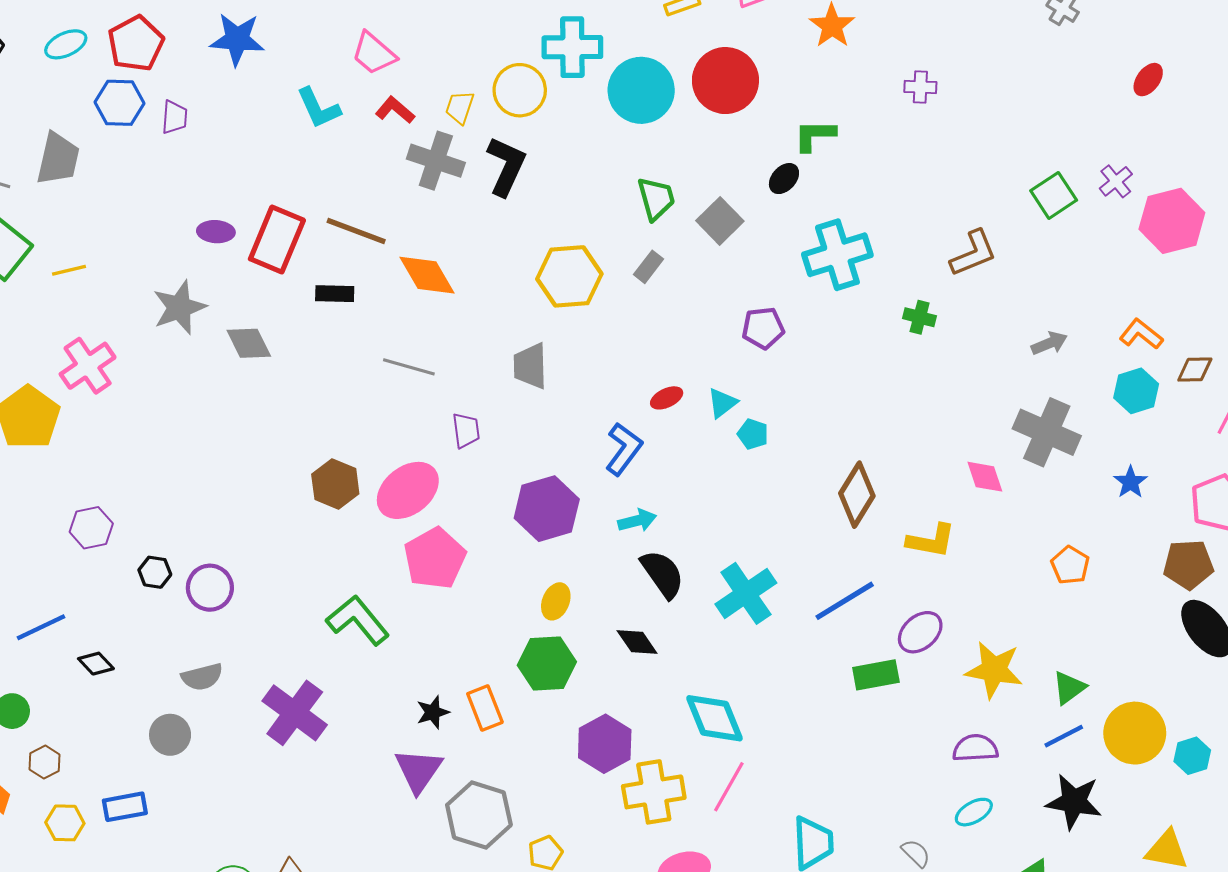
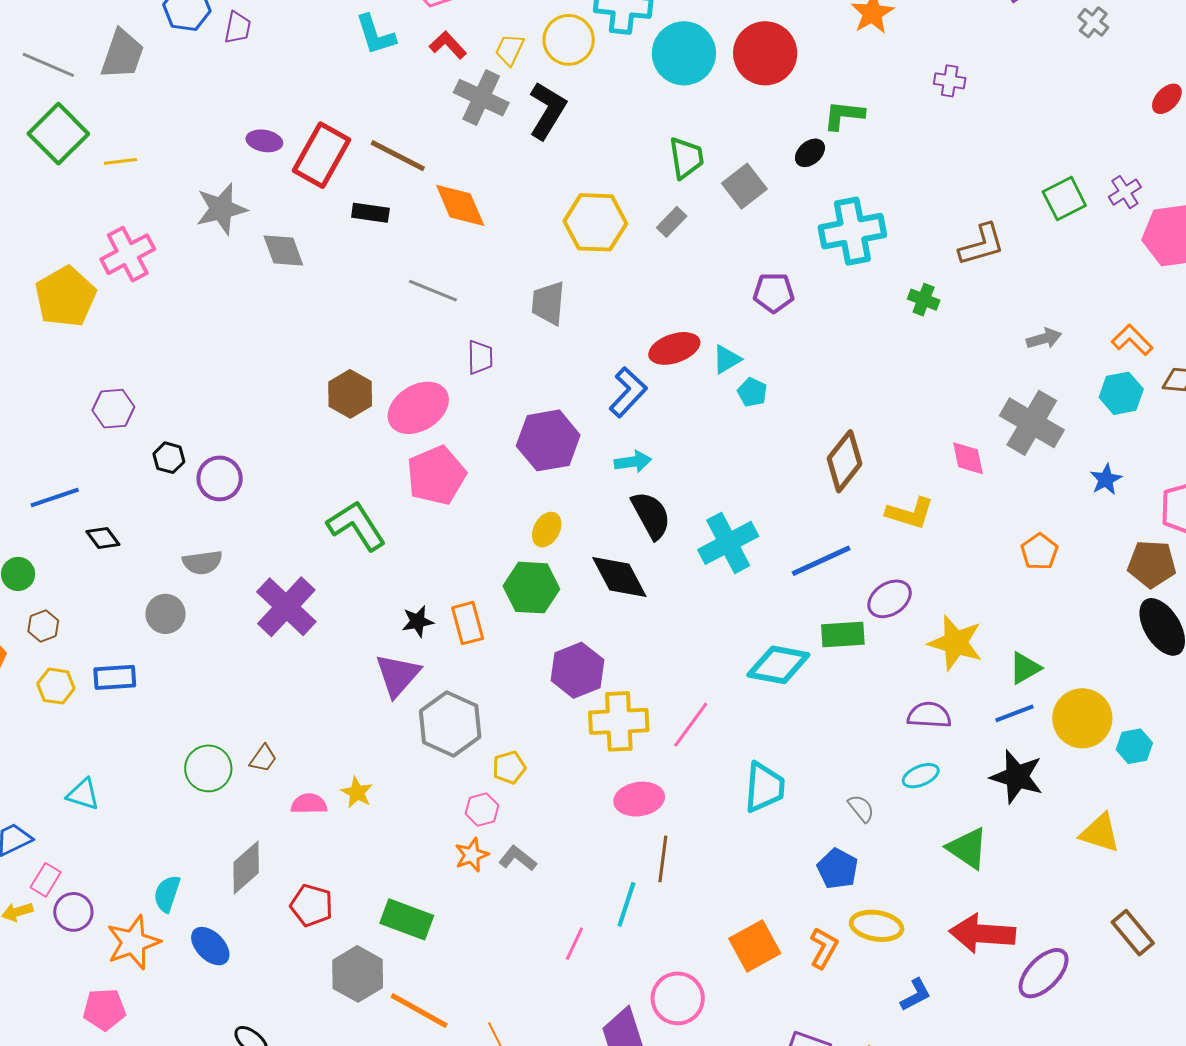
red ellipse: (667, 398) -> (674, 348), size x1.6
black diamond: (637, 642) -> (619, 577), size x1.5
cyan diamond: (715, 718) -> (778, 665), moved, turned -64

